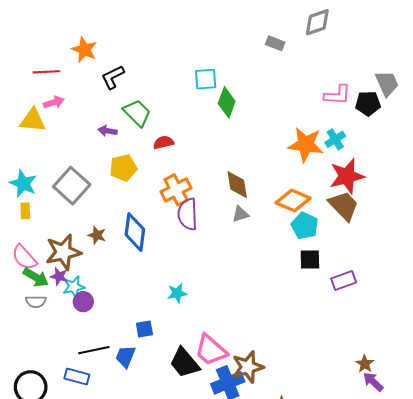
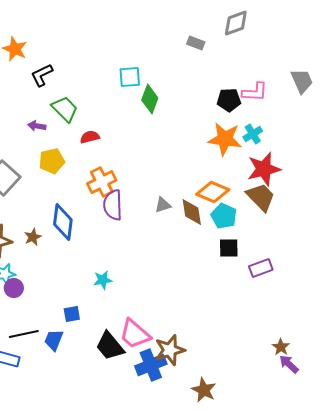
black pentagon: (368, 103) -> (229, 100), moved
brown diamond: (237, 185) -> (192, 212), moved
brown star: (97, 235) -> (33, 237), moved, turned 30

